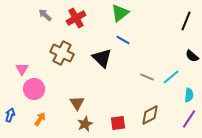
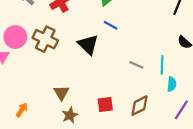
cyan line: (171, 77) -> (162, 65), turned -48
pink circle: (34, 89) -> (15, 37), moved
cyan semicircle: (189, 95) -> (172, 84), moved
red square: (118, 123) -> (105, 104), moved

